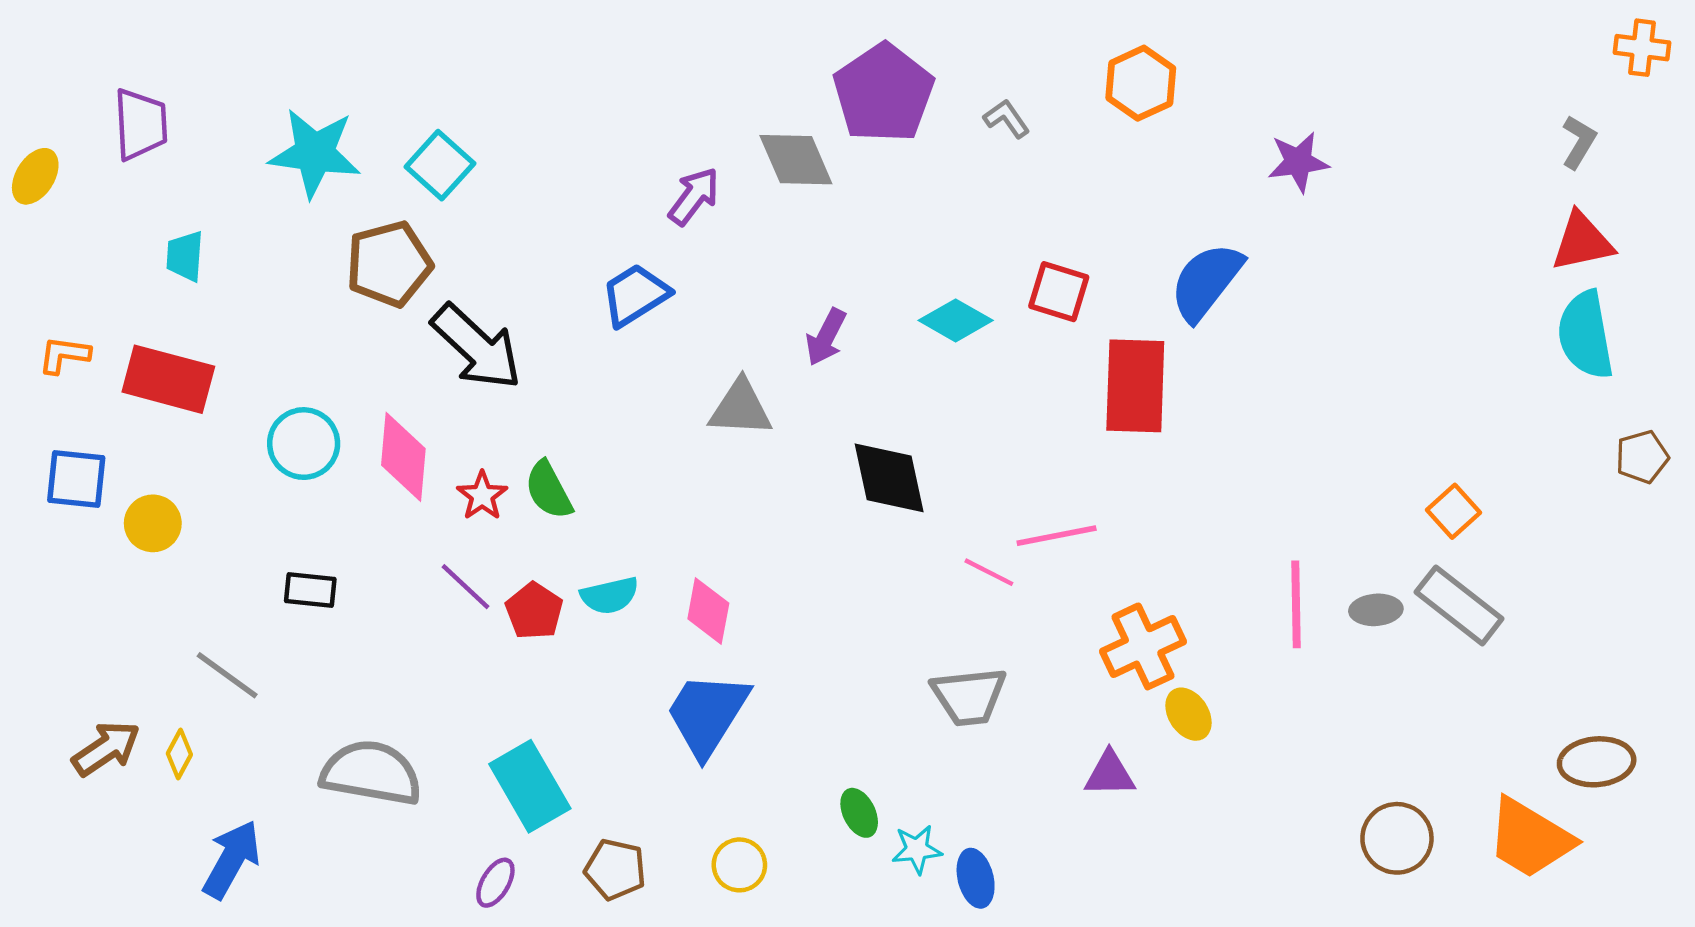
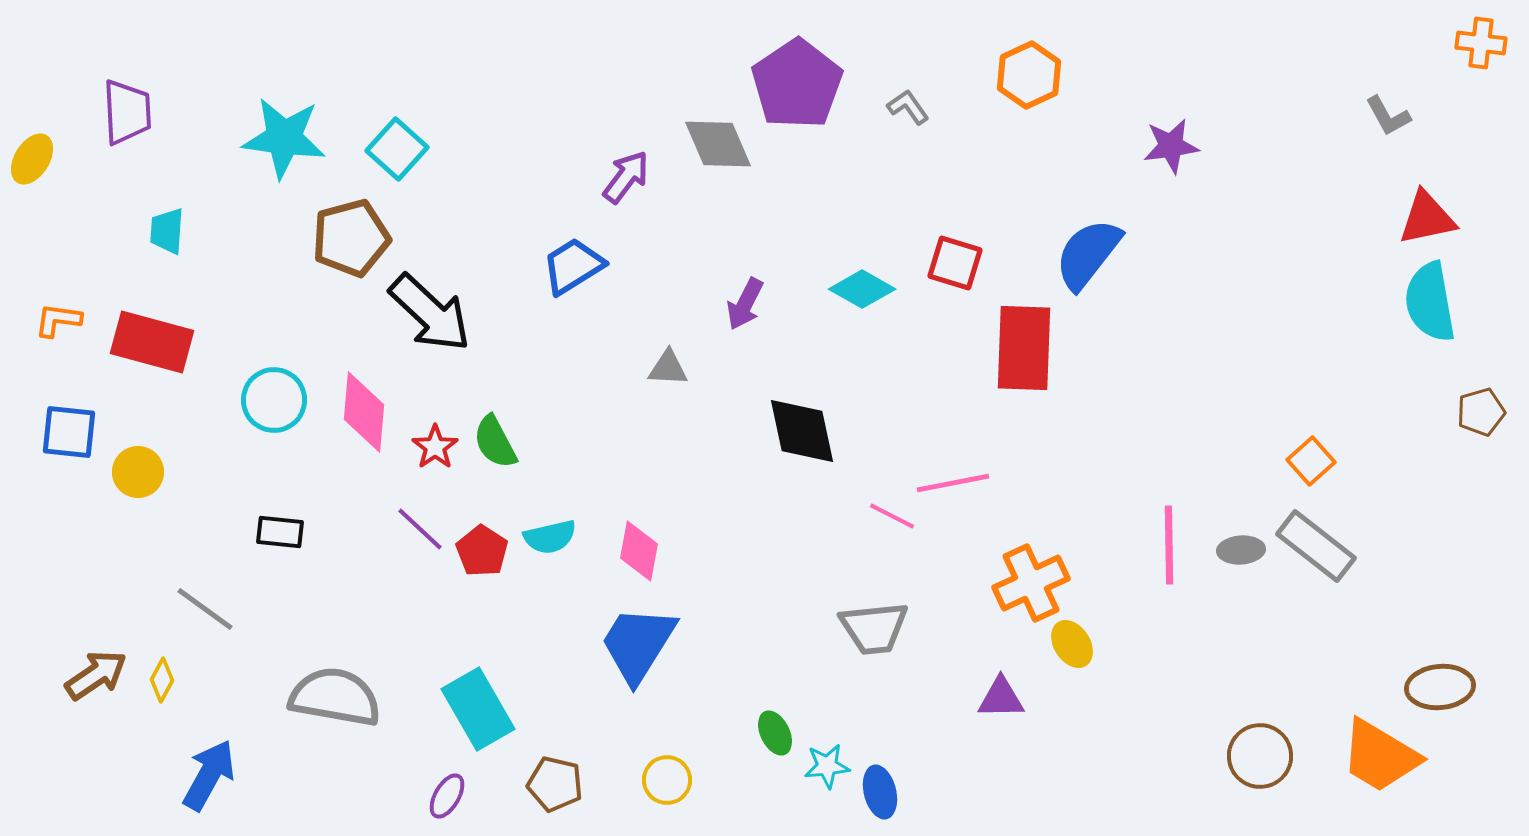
gray L-shape: (1579, 142) -> (1388, 116), moved, turned 120
gray triangle: (740, 408) -> (668, 368), size x0.7

